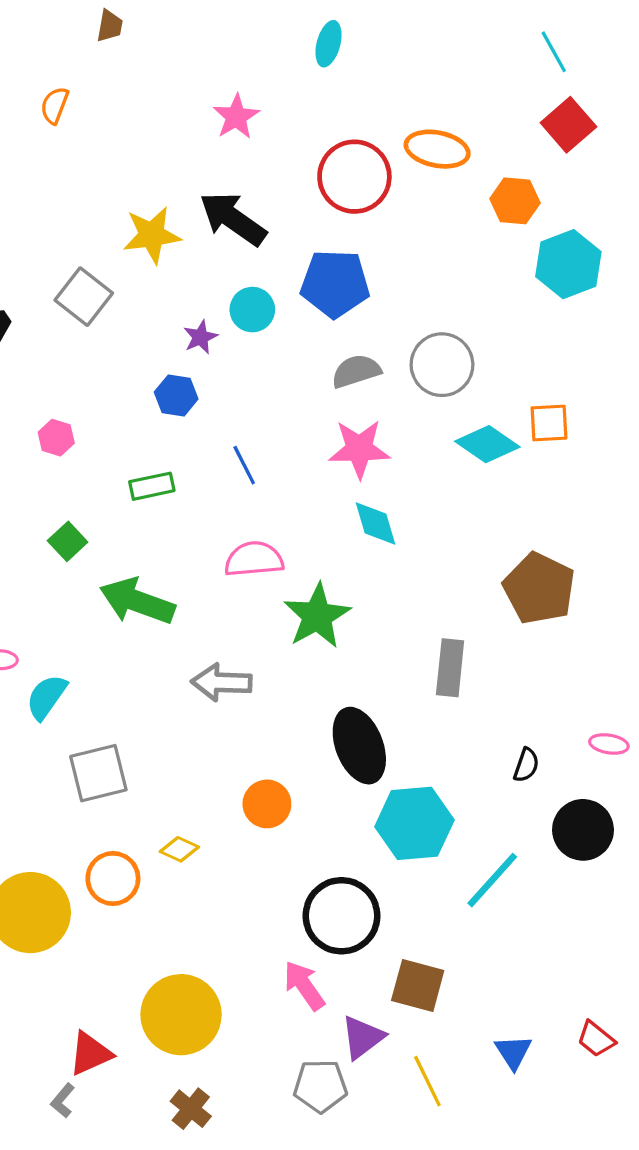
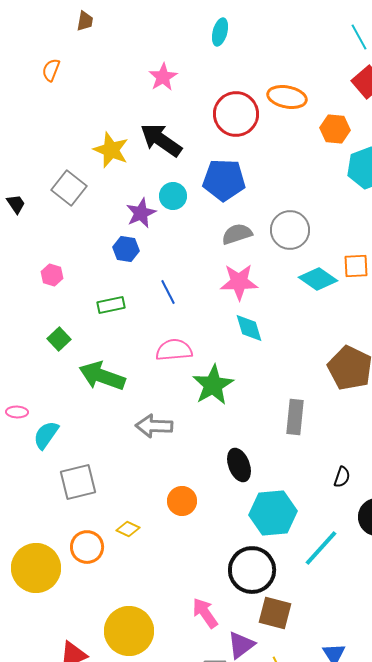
yellow star: (152, 235) -> (111, 150), turned 30
purple star: (200, 337) -> (141, 213), size x1.4
black ellipse: (359, 746) -> (239, 465), size x0.7
black circle: (341, 916) -> (252, 570), moved

